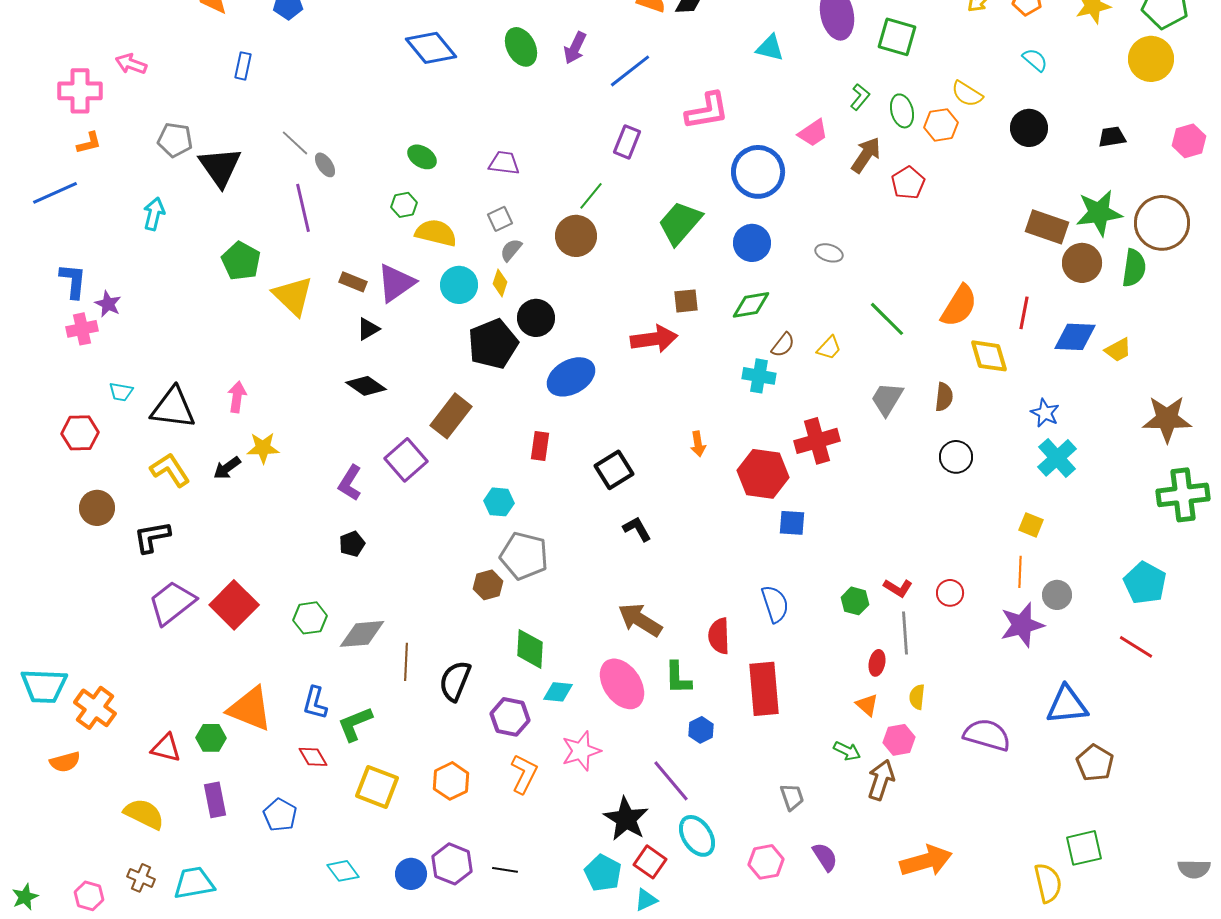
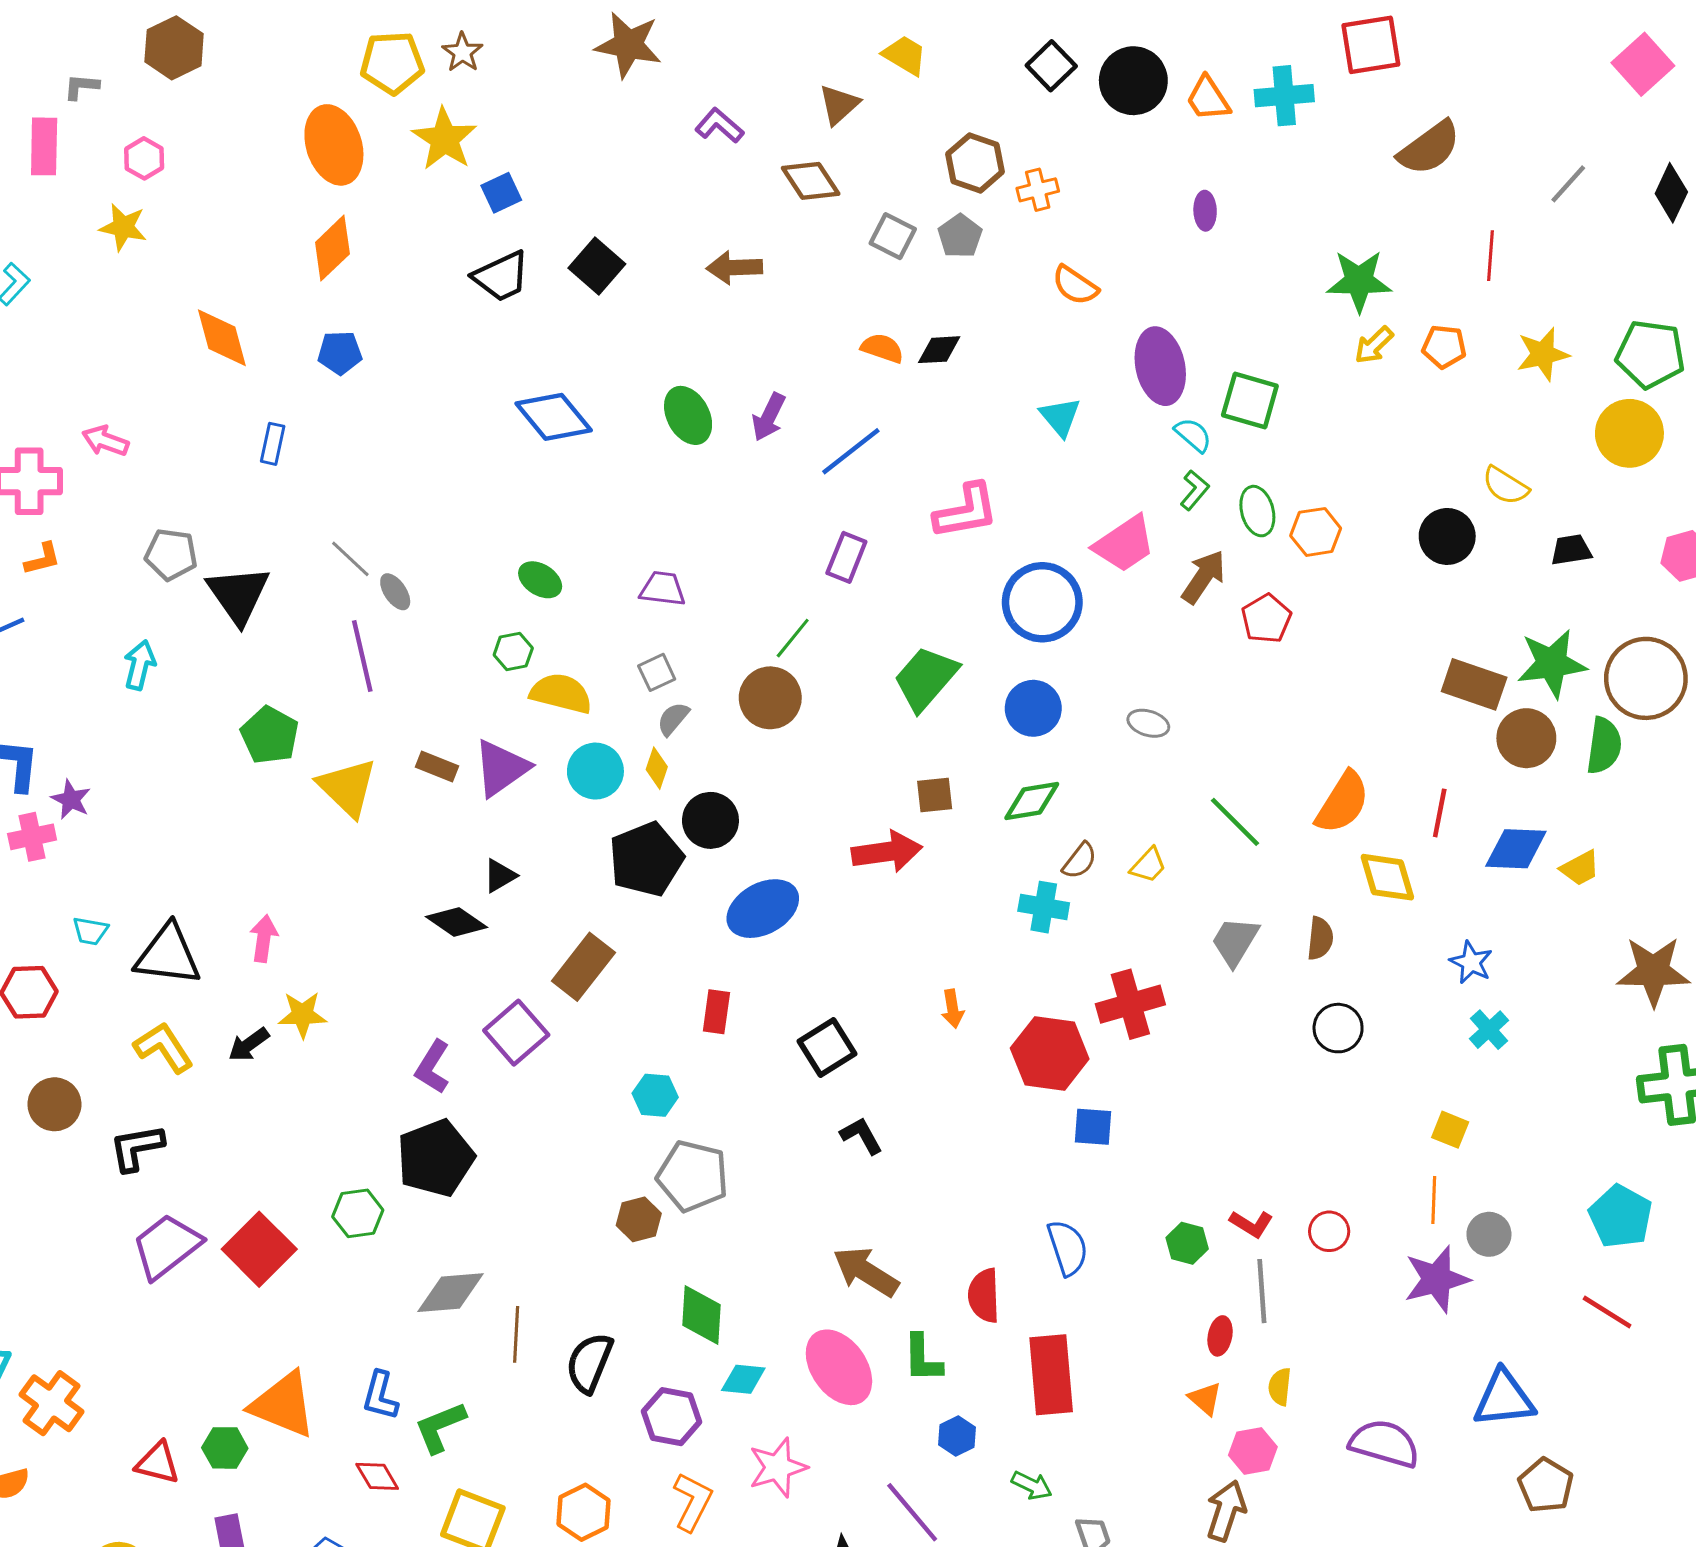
cyan triangle: (770, 48) -> (1060, 417), turned 36
cyan semicircle: (1035, 60) -> (1193, 435), moved
yellow semicircle: (967, 94) -> (1505, 486), moved
pink trapezoid: (813, 133) -> (1124, 544), size x1.4
black triangle: (368, 329) -> (500, 876), moved
cyan cross: (1057, 458) -> (1489, 1030), size x0.7
black pentagon: (352, 544) -> (436, 1158), size x2.0
green hexagon: (310, 618) -> (358, 1213), moved
green arrow: (847, 751) -> (1032, 1485), moved

